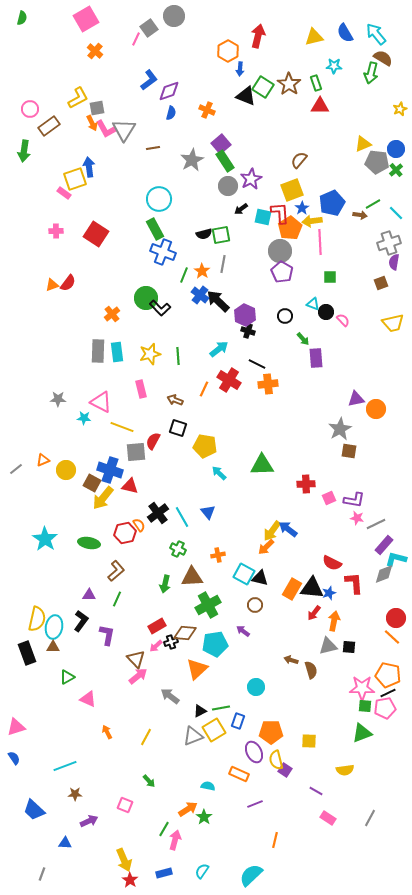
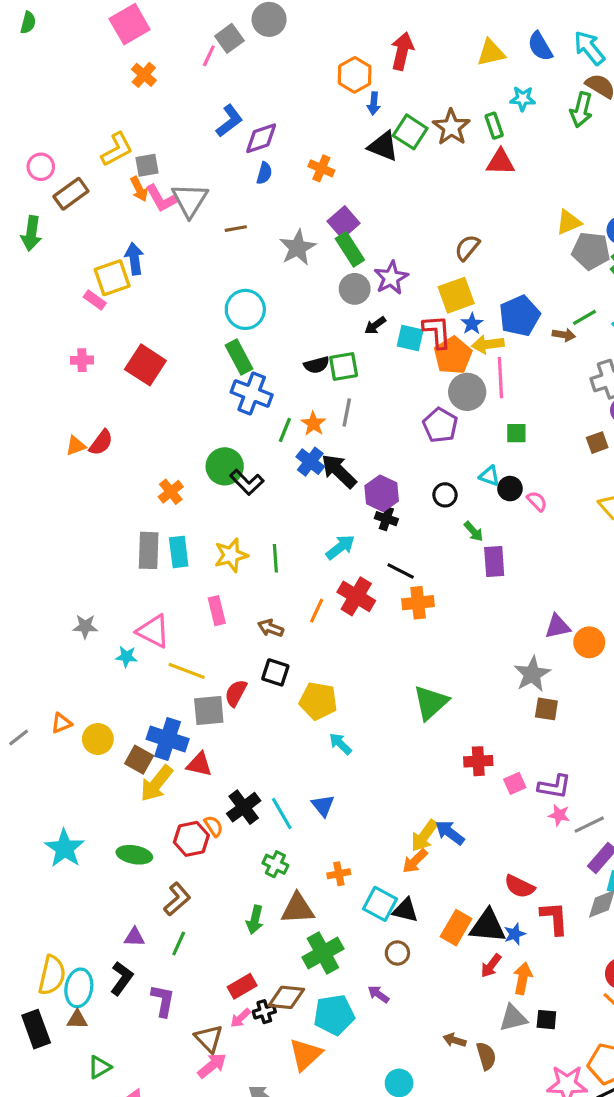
gray circle: (280, 251) -> (467, 392), moved
green triangle: (262, 465) -> (431, 703), moved, turned -40

